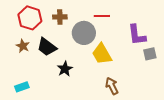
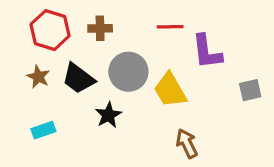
gray circle: (84, 33) -> (128, 72), moved
purple L-shape: (137, 35) -> (207, 52), moved
cyan rectangle: (22, 87) -> (43, 130), moved

